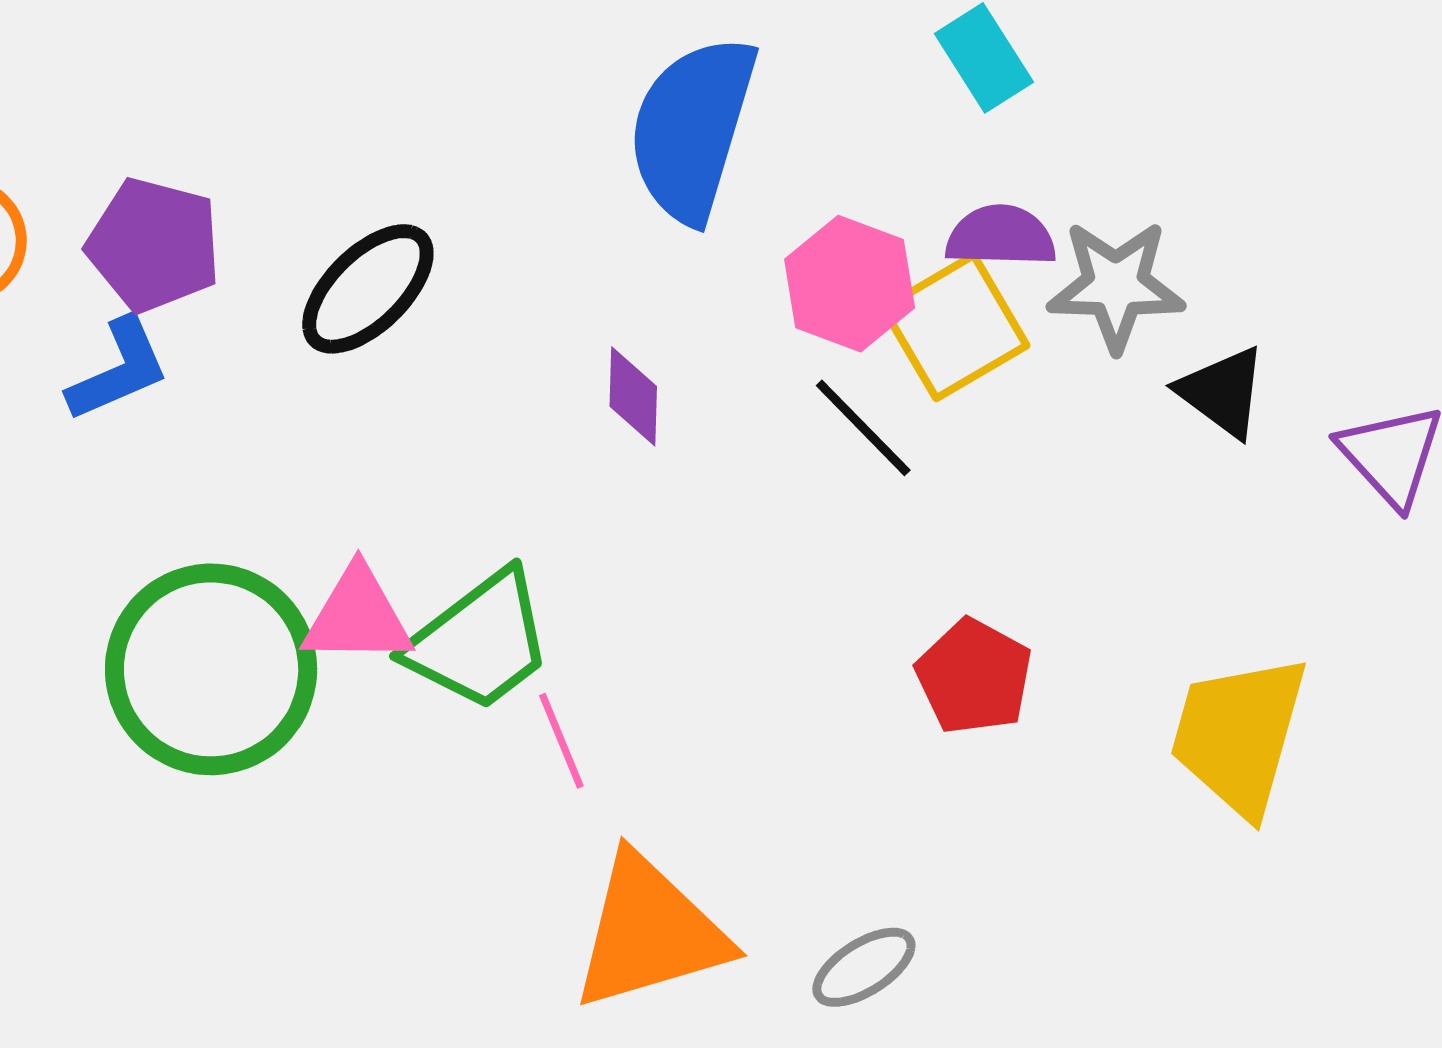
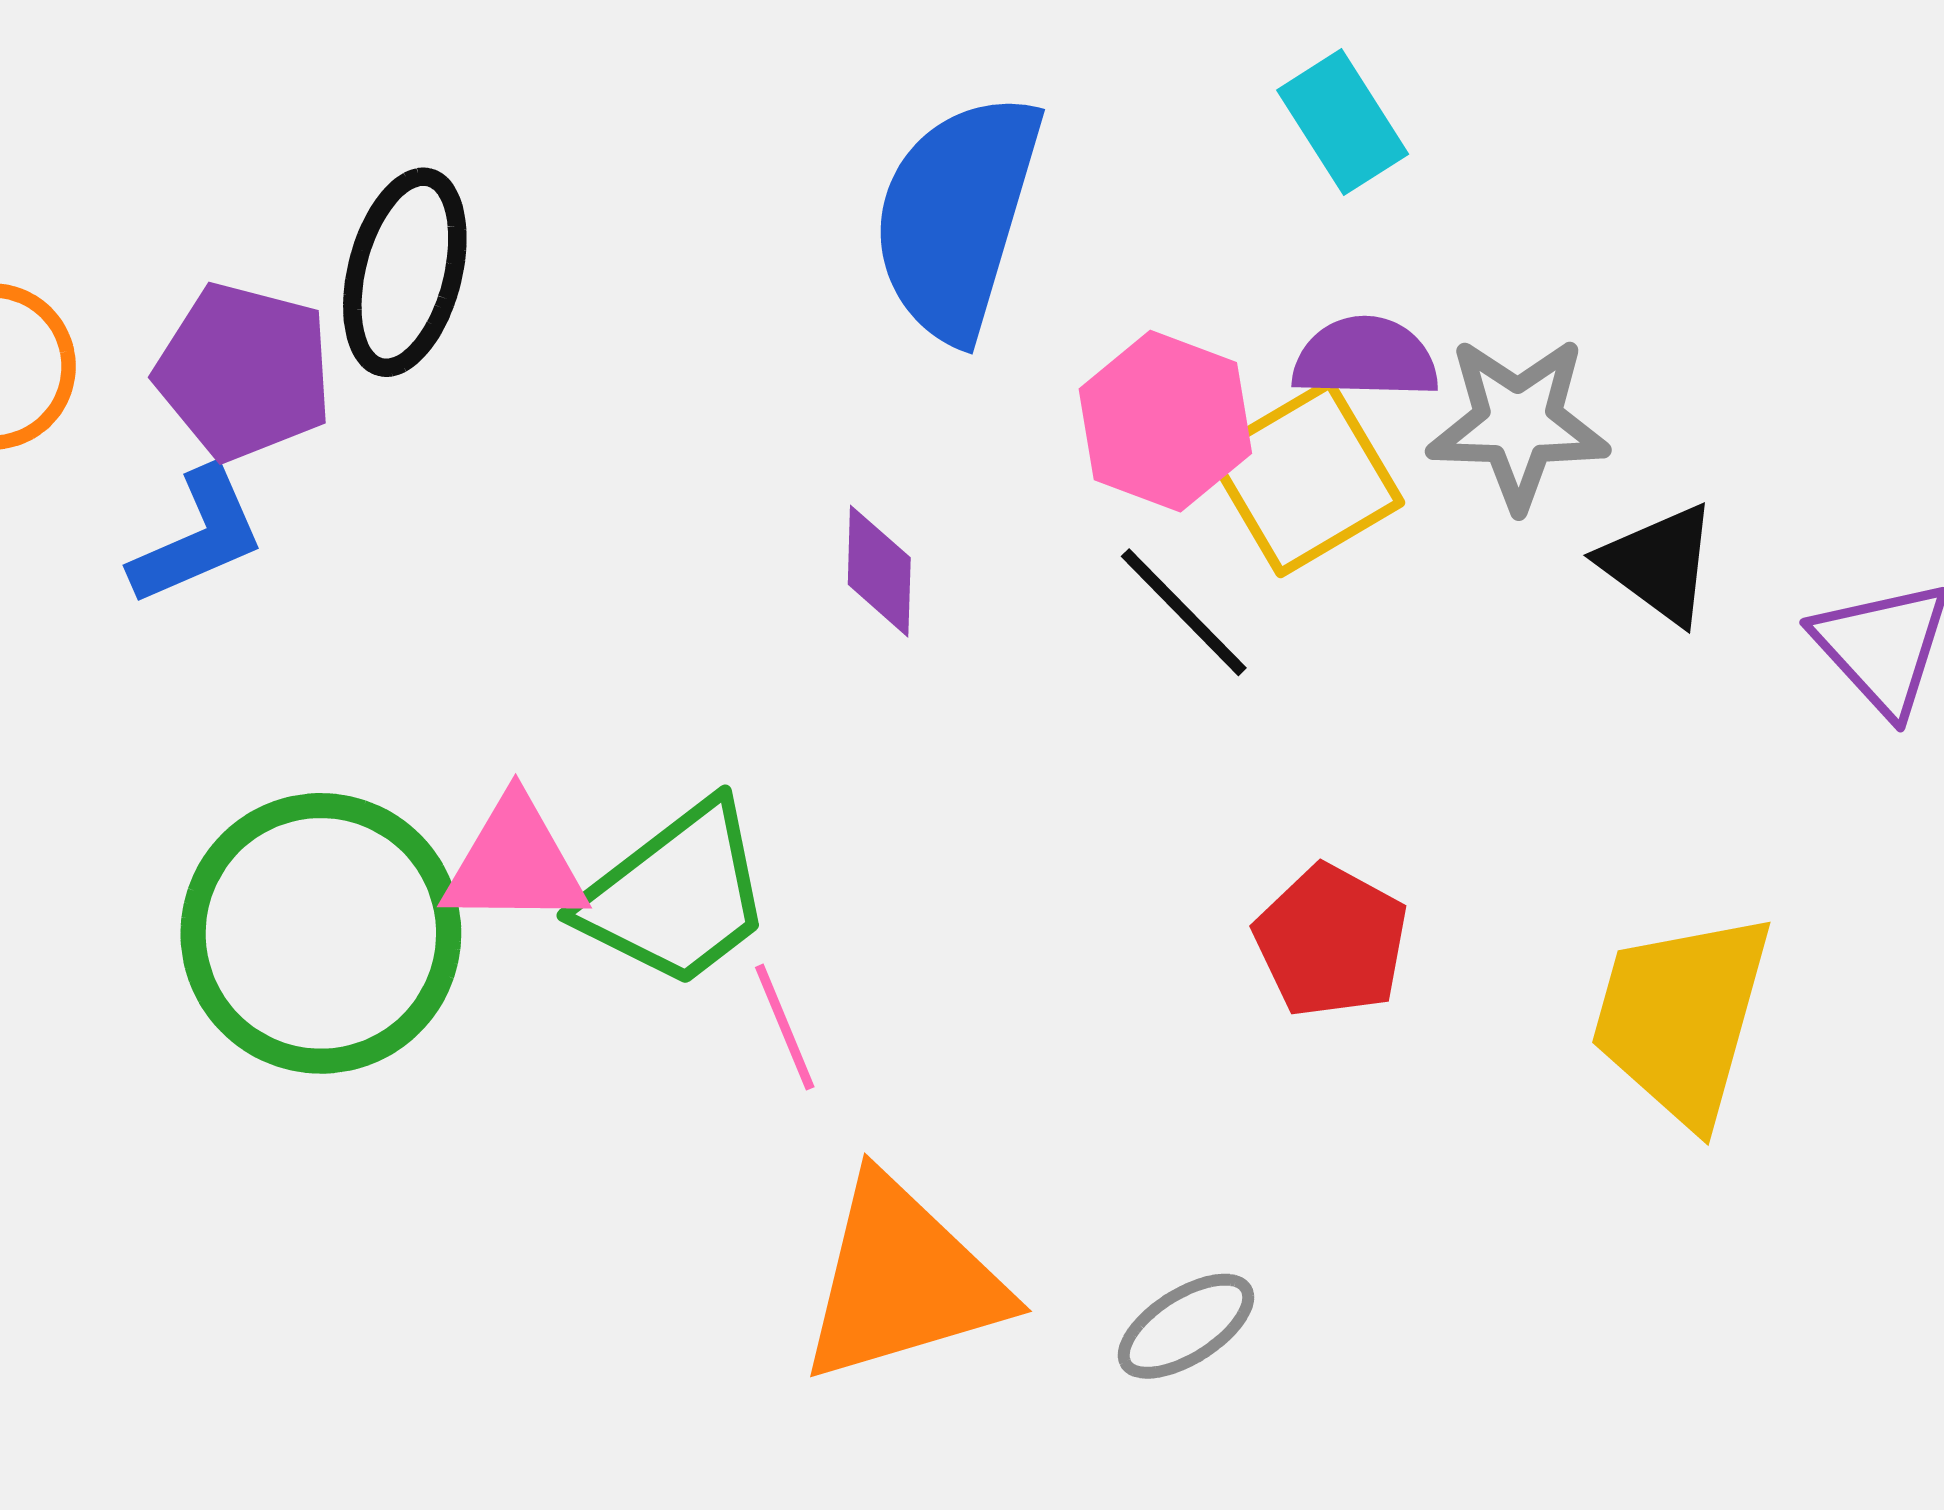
black ellipse: (368, 289) -> (405, 272), moved, turned -31

